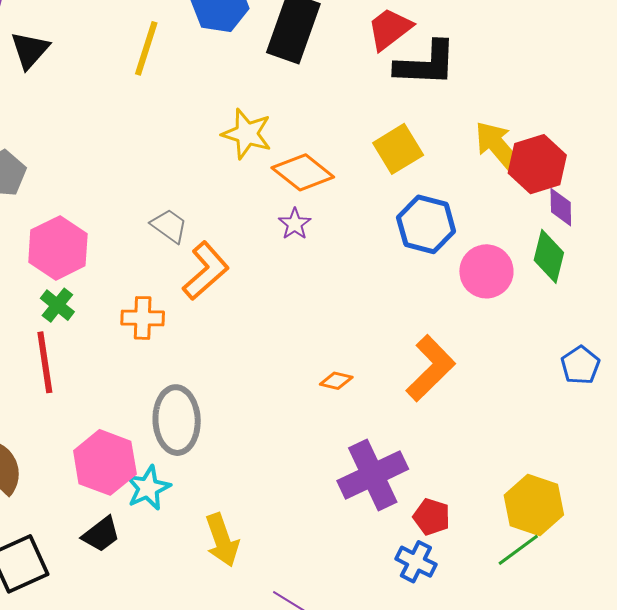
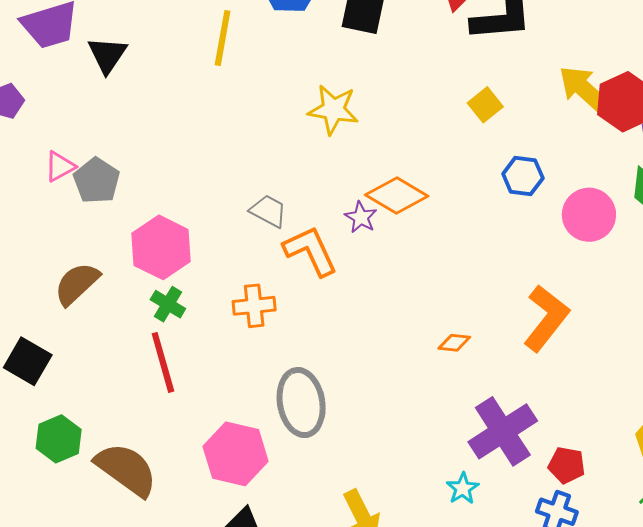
yellow square: (398, 149) -> (485, 105), size x0.7
orange diamond: (303, 172) -> (397, 195), moved
purple star: (295, 224) -> (361, 217), moved
blue hexagon: (426, 224) -> (523, 176), size x0.7
orange L-shape: (206, 271) -> (310, 251), turned -66
cyan star: (148, 488) -> (463, 488), moved, size x0.7

